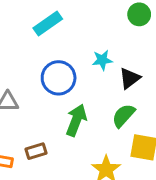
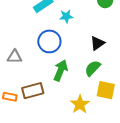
cyan star: (102, 60) -> (66, 16), moved
brown rectangle: (36, 151) -> (33, 91), size x1.5

